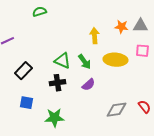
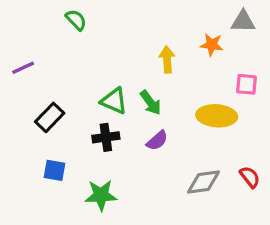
green semicircle: (39, 12) -> (76, 20), turned 64
gray triangle: (140, 26) -> (243, 22), moved
yellow ellipse: (115, 60) -> (217, 116), moved

